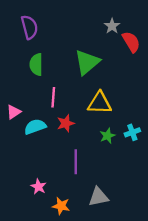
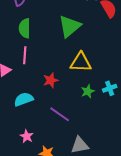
pink line: (53, 97) -> (25, 55), moved
cyan semicircle: (35, 127) -> (24, 99), moved
purple line: (76, 162) -> (60, 114), turned -55

